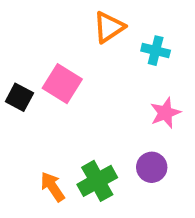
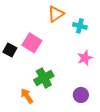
purple circle: (152, 167) -> (81, 95), moved
green cross: (97, 181) -> (44, 78), moved

